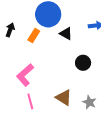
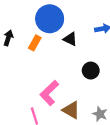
pink L-shape: (25, 75) -> (49, 93), moved

